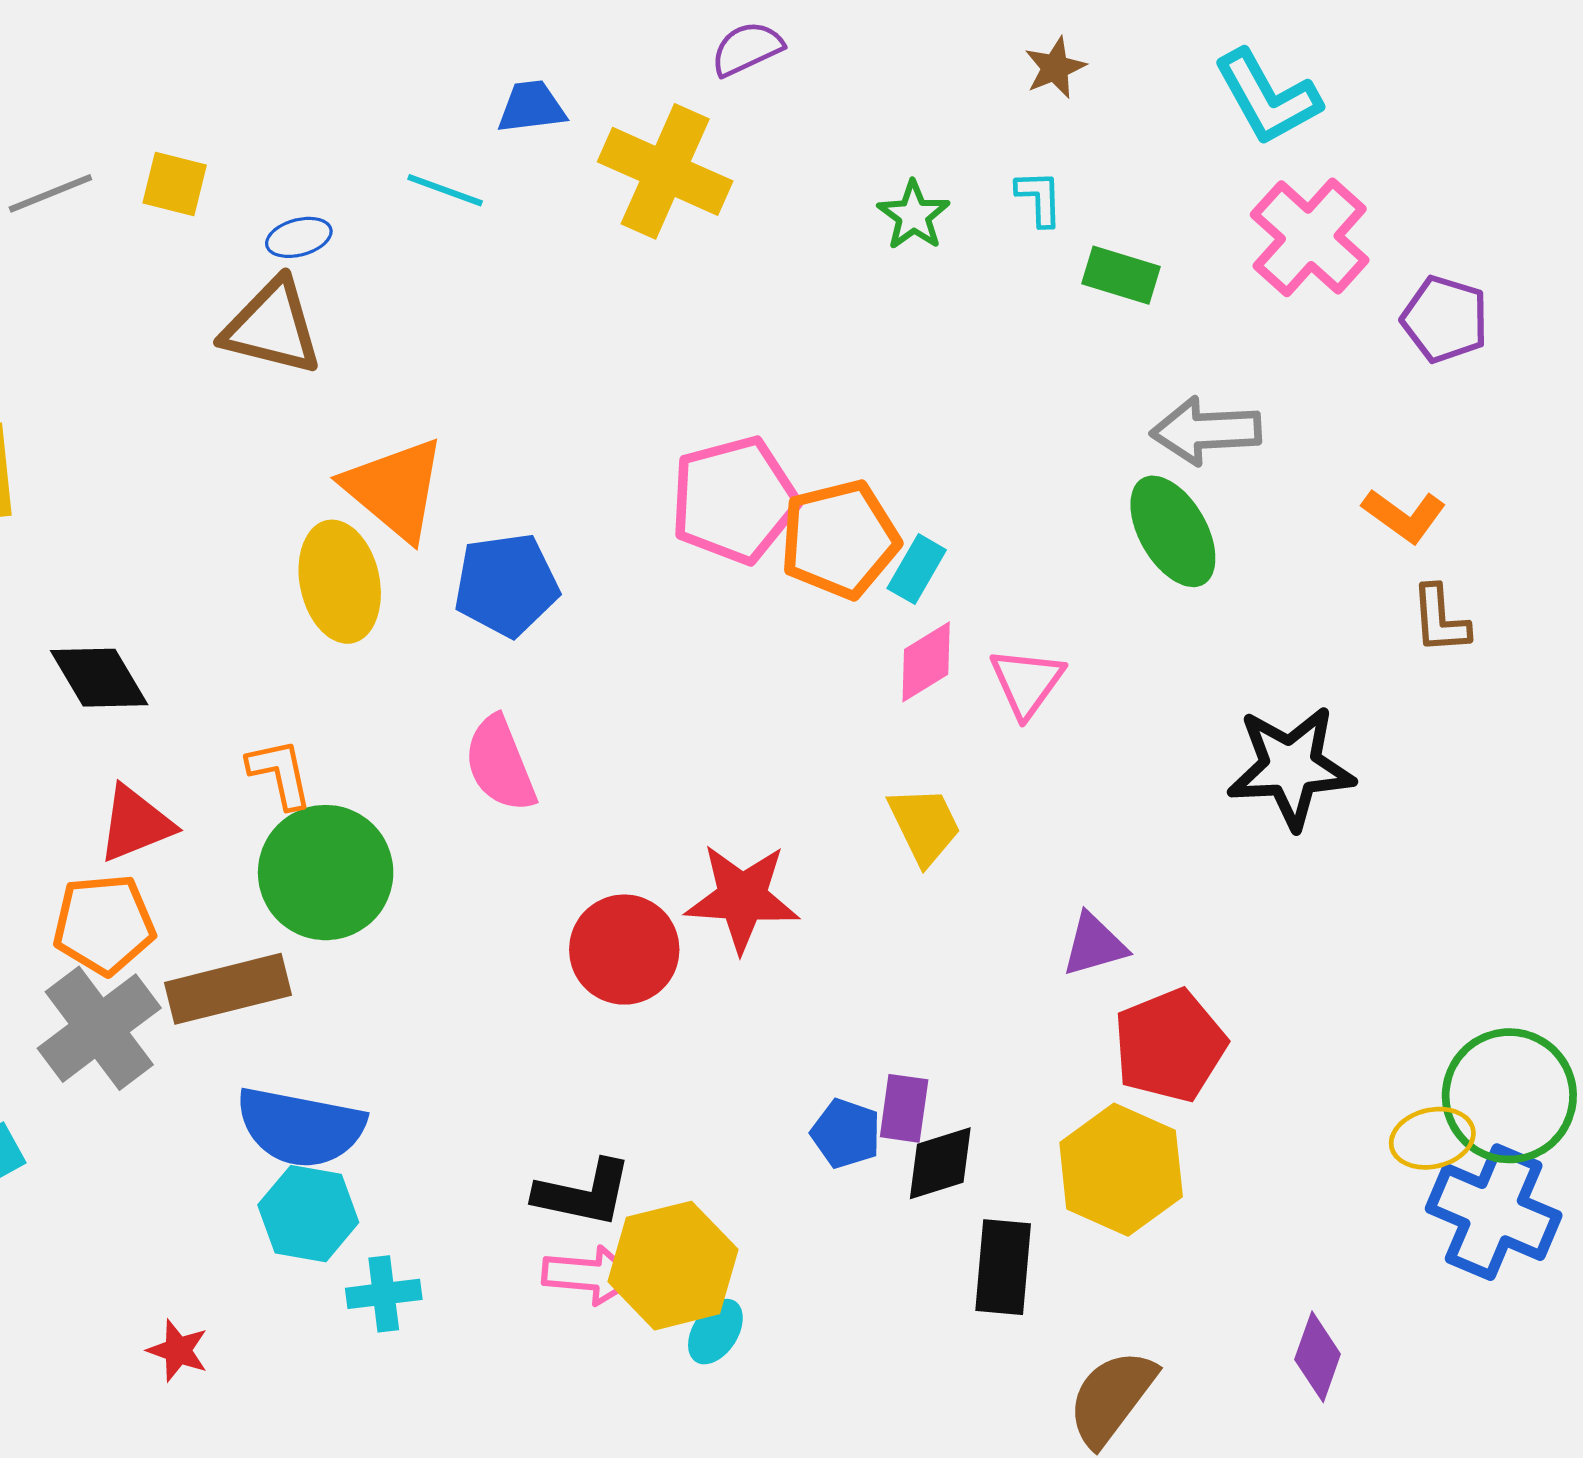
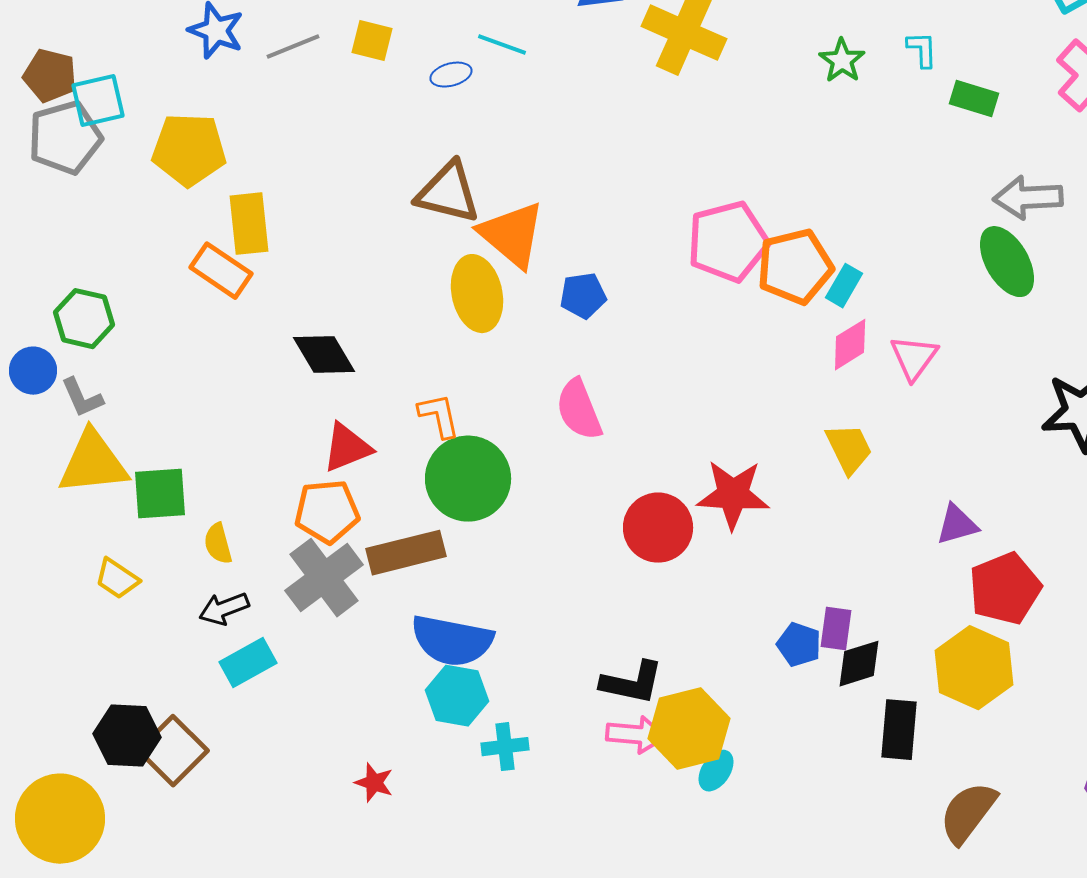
cyan line: (445, 190) -> (502, 45), moved
brown triangle: (272, 327) -> (448, 193), moved
blue pentagon: (506, 585) -> (583, 296), size x0.7

